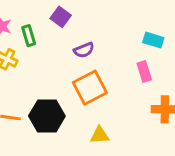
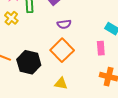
orange square: (90, 88) -> (62, 50), turned -30

